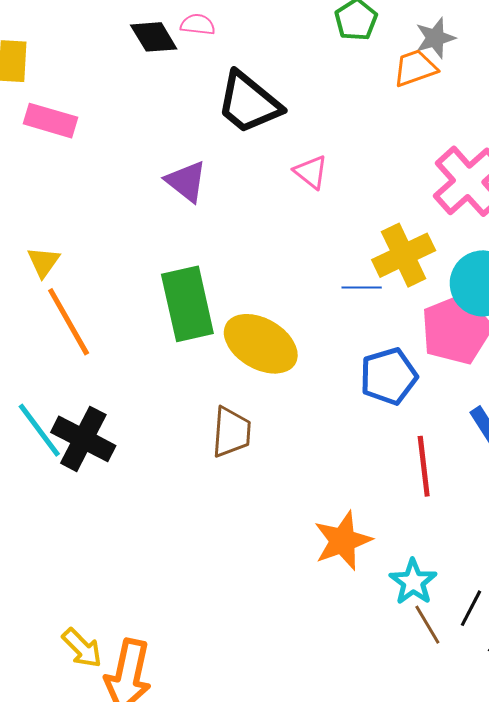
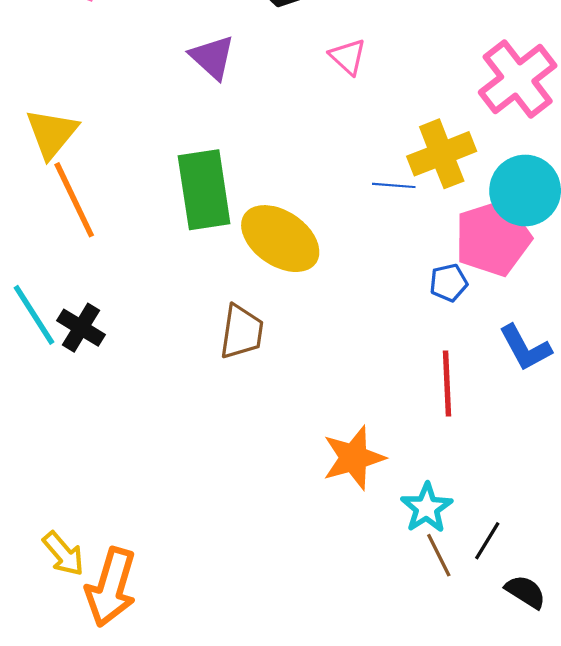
yellow triangle: (44, 262) -> (52, 133), size x1.5
blue pentagon: (389, 376) -> (448, 283), moved, size x0.6
black cross: (83, 439) -> (81, 328), size x0.7

